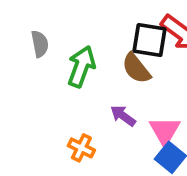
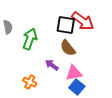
brown semicircle: (136, 68) -> (68, 48), moved
pink triangle: (165, 131) -> (74, 73), turned 48

